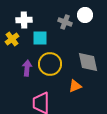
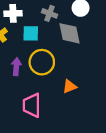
gray cross: (65, 22) -> (50, 13), moved
gray diamond: (88, 62) -> (69, 33), moved

